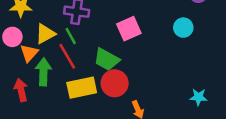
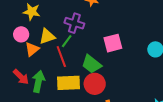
green line: (71, 36) -> (67, 41), turned 56
green arrow: (43, 72) -> (38, 81), moved
red arrow: (21, 90) -> (21, 77), turned 138

